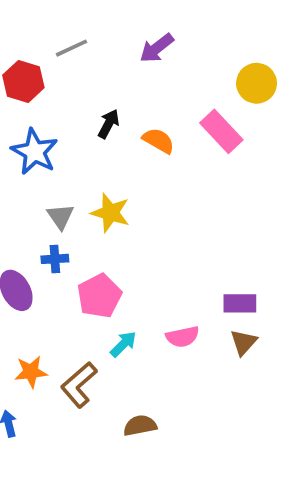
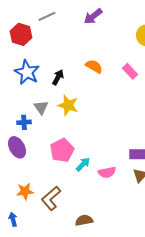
black arrow: (109, 124) -> (58, 77), moved
pink rectangle: (221, 131) -> (130, 71), moved, size x0.7
blue cross: (55, 259) -> (24, 122), moved
cyan arrow: (123, 344) -> (83, 164), moved

